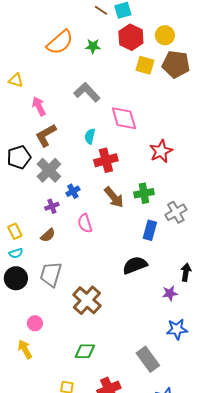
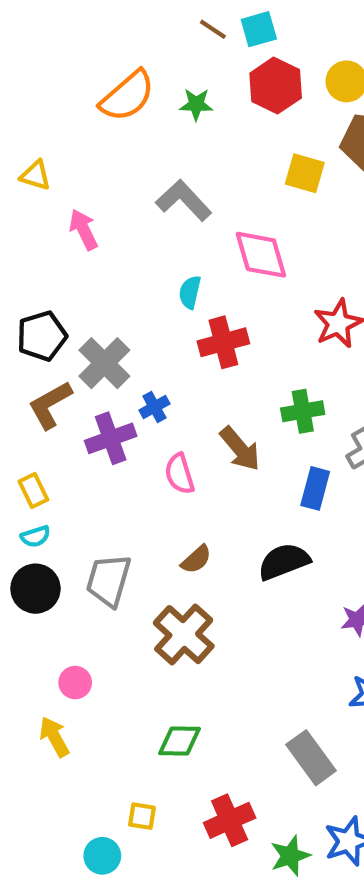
yellow square: (145, 65) -> (305, 173), moved
brown L-shape: (46, 135) -> (50, 405), moved
brown arrow: (114, 197) -> (240, 449), moved
purple cross: (52, 206) -> (111, 438), size x1.6
brown semicircle: (48, 235) -> (196, 559), moved

